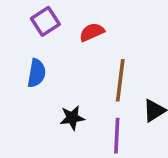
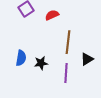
blue semicircle: (37, 73) -> (21, 58), moved

